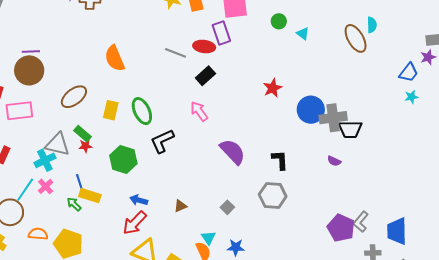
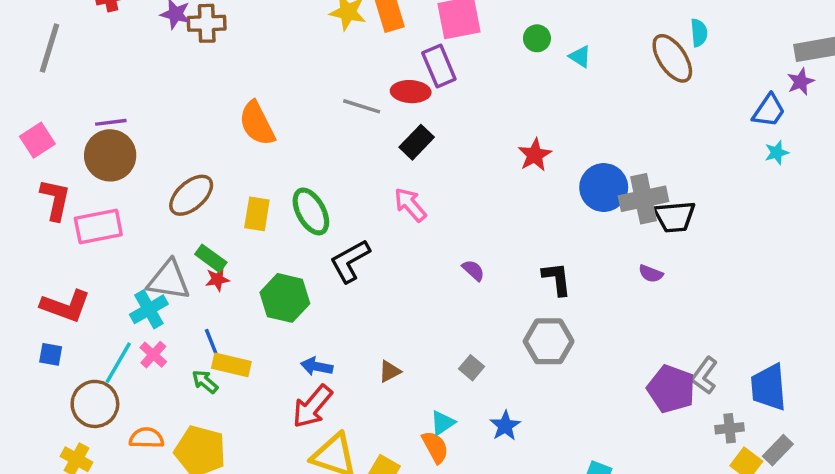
purple semicircle: (233, 152) -> (473, 270), size x0.5
cyan triangle: (208, 238) -> (443, 423), turned 35
blue star: (236, 247) -> (505, 426), moved, turned -30

